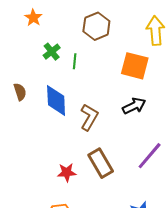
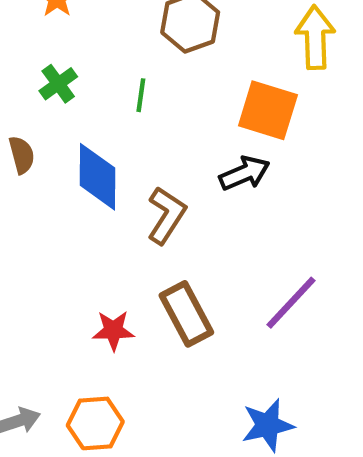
green cross: (52, 52) -> (58, 84), moved
black arrow: (134, 106) -> (244, 173), moved

